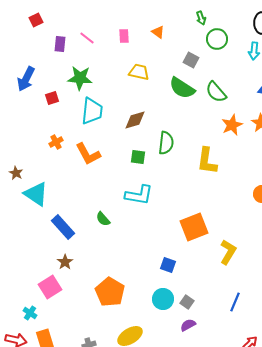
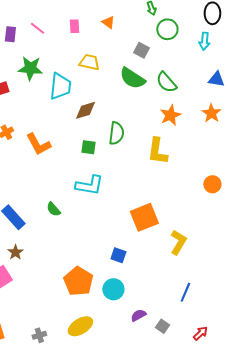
cyan trapezoid: (92, 111) -> (60, 86), moved
orange star: (232, 125) -> (170, 115), moved
orange pentagon: (110, 292) -> (78, 281), moved
gray square: (187, 302) -> (162, 326), moved

